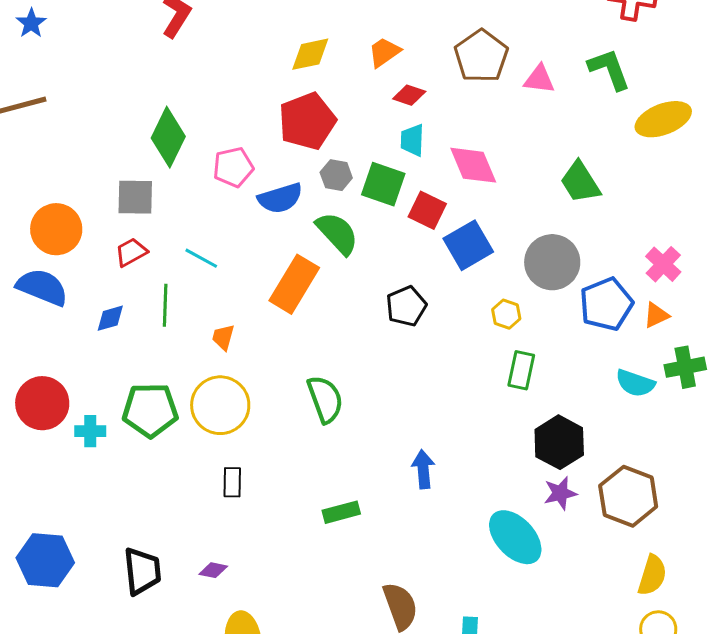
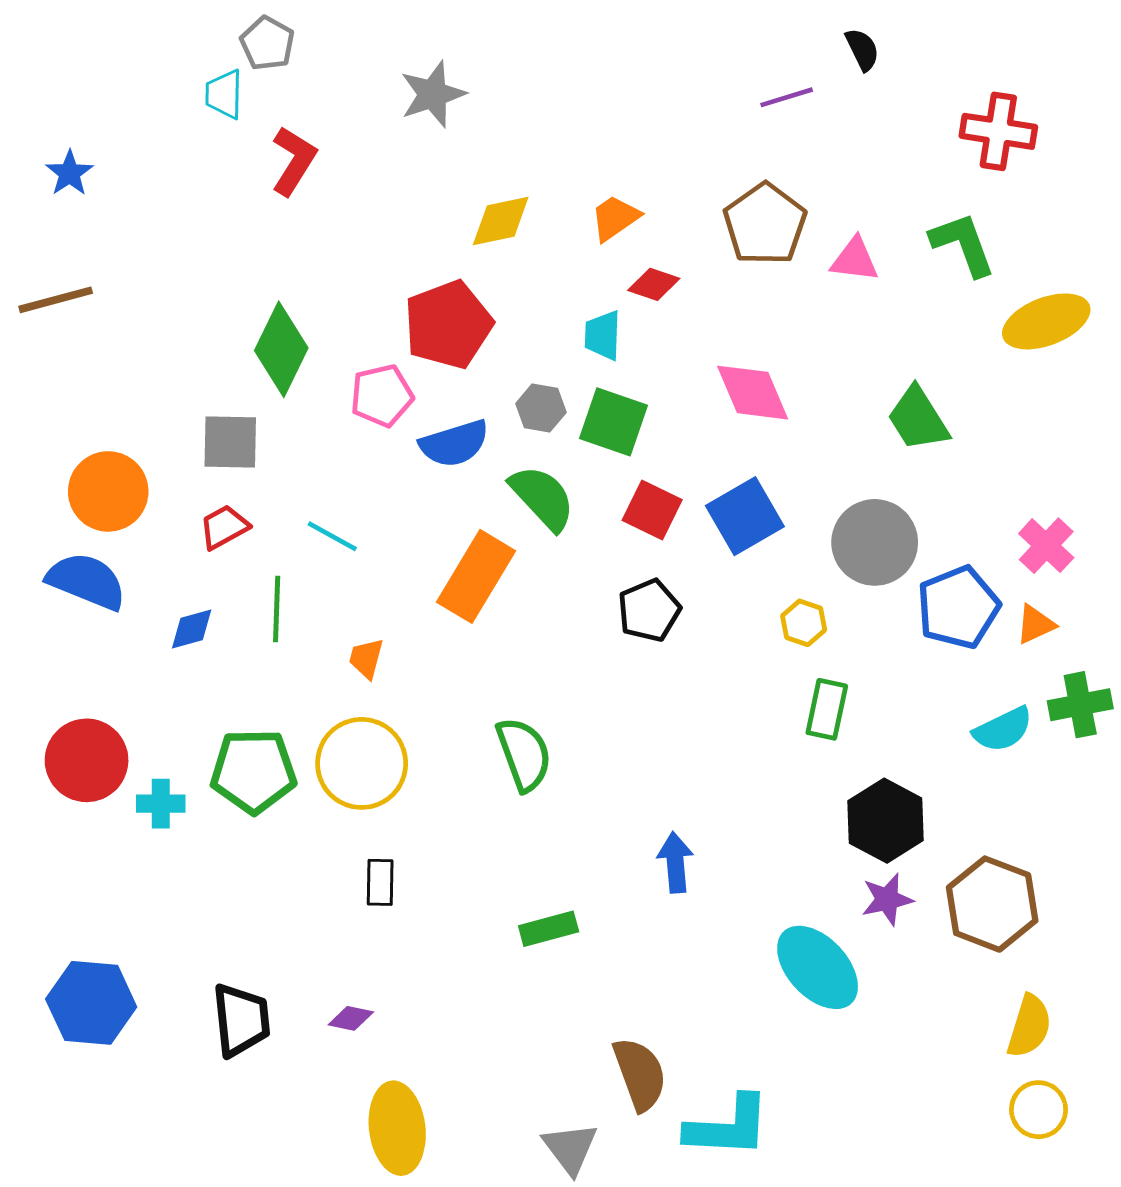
red pentagon: (307, 121) -> (448, 325), moved
cyan trapezoid: (412, 140) -> (603, 335), moved
red square: (427, 210) -> (652, 510), moved
cyan semicircle: (635, 383) -> (1003, 729), turned -45

